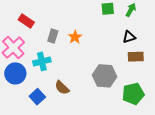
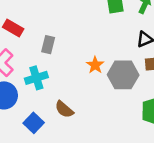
orange star: (75, 37) -> (95, 65), moved
gray hexagon: (105, 76) -> (123, 75), moved

